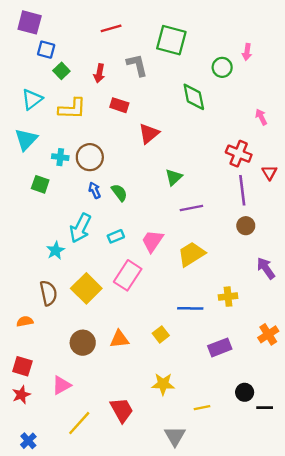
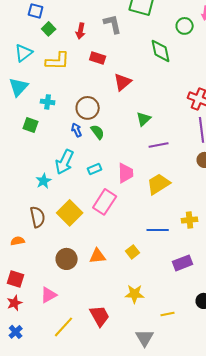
brown circle: (90, 157) -> (88, 108), moved
pink trapezoid: (152, 241) -> (126, 173), turned 145
blue cross: (28, 441) -> (16, 332), moved

